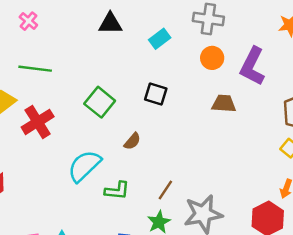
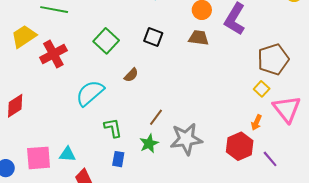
brown trapezoid: (224, 104) -> (199, 38), moved
green L-shape: (117, 191) -> (113, 128), moved, turned -110

